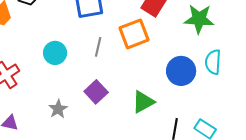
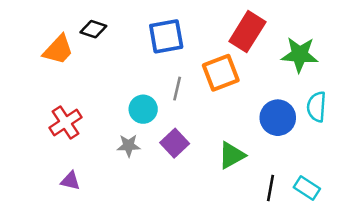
cyan circle: (55, 53) -> (143, 109), moved
gray star: (58, 109) -> (129, 146), moved, turned 30

